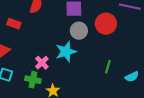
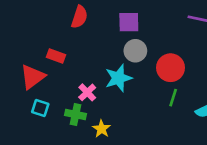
red rectangle: (14, 24) -> (56, 56), moved
red circle: (106, 24) -> (171, 68), moved

